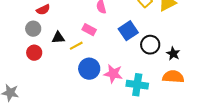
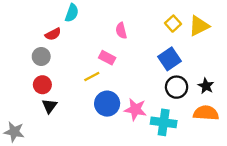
blue square: (128, 31) -> (169, 59), moved
black triangle: (58, 38) -> (49, 106), moved, turned -48
black circle: (150, 45) -> (177, 87), moved

